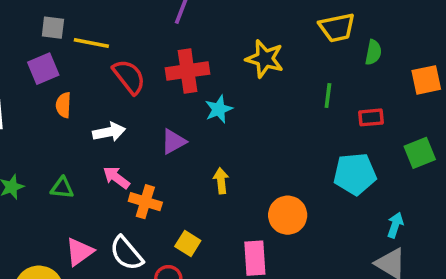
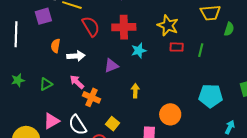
orange semicircle: (63, 105) -> (55, 46), moved
red rectangle: (371, 117) -> (177, 47), moved
green triangle: (62, 188) -> (46, 84), turned -40

